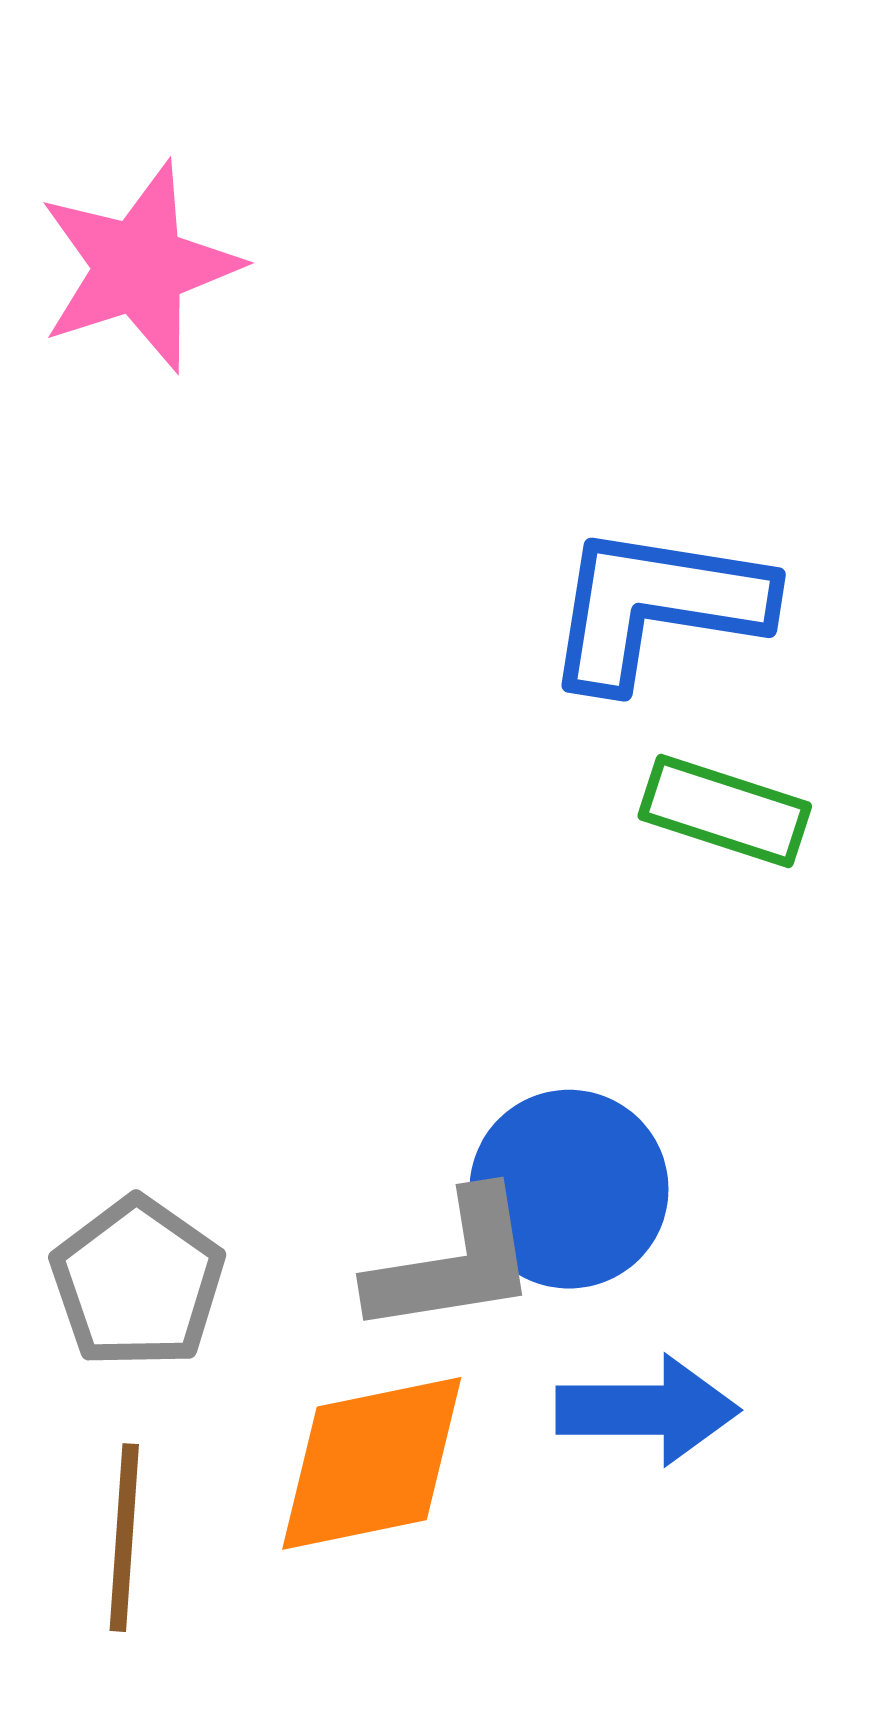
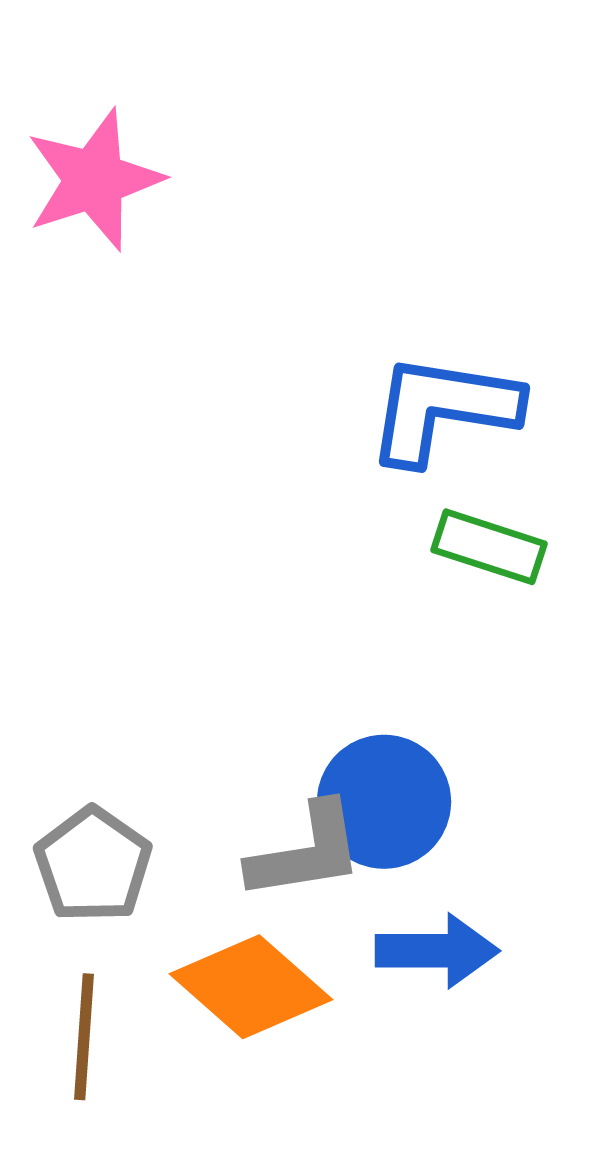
orange diamond: (372, 1463) -> (251, 987), turned 53

